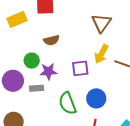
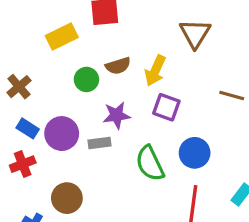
yellow arrow: (101, 54) -> (155, 70), moved
green circle: (32, 61) -> (86, 79), moved
purple square: (80, 68) -> (166, 107), turned 30

